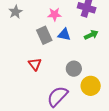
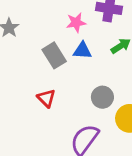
pink star: (54, 14) -> (76, 23), moved

